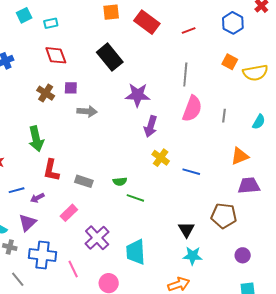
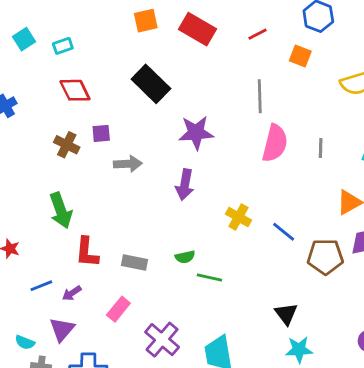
orange square: (230, 62) -> (300, 56), moved
purple arrow: (151, 126) -> (185, 185), moved
blue line: (191, 172) -> (284, 232), turned 30
brown pentagon: (224, 216) -> (325, 257), moved

